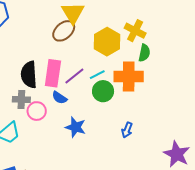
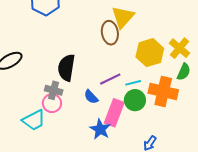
brown ellipse: (64, 31) -> (110, 33), turned -70
pink rectangle: (53, 73) -> (114, 113), moved
pink circle: (37, 111) -> (52, 103), moved

